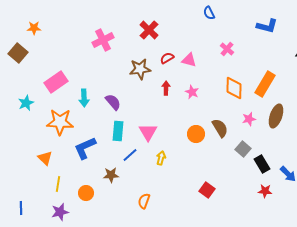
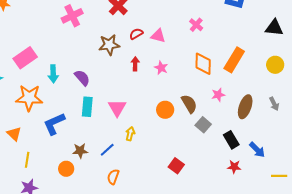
brown ellipse: (276, 116) -> (245, 107), moved
gray square: (243, 149) -> (203, 125), moved
blue line: (130, 155) -> (107, 150), moved
orange circle: (86, 193) -> (66, 169), moved

